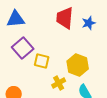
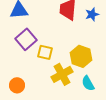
yellow cross: (59, 83) -> (62, 74), size x1.5

